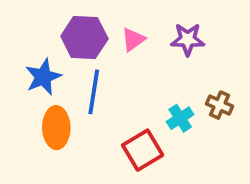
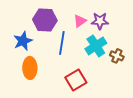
pink triangle: (133, 39) -> (80, 21), moved
blue line: (94, 92) -> (62, 43), moved
cyan cross: (180, 118) -> (96, 46), moved, size x1.5

